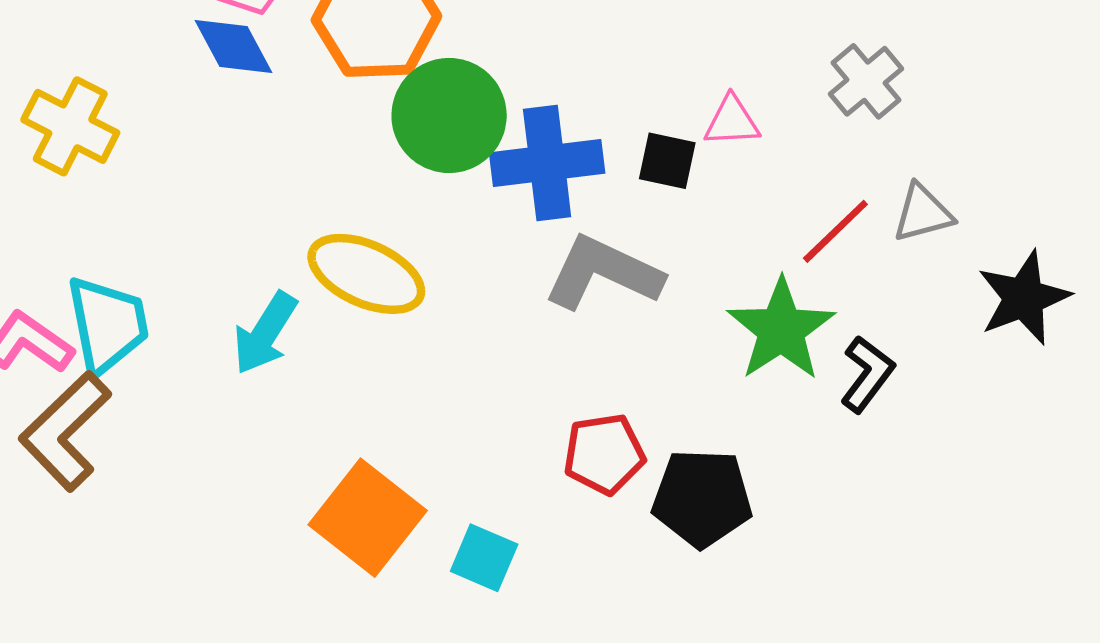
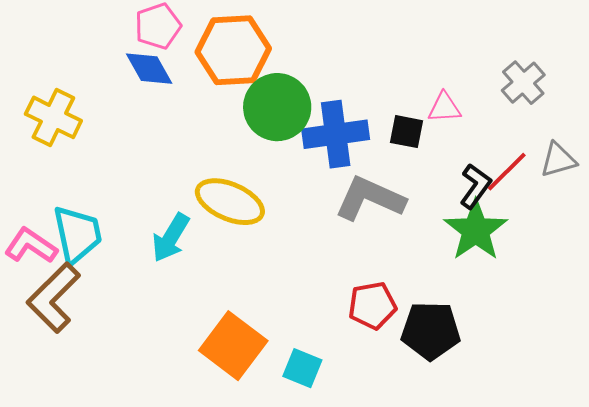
black L-shape: (867, 374) -> (475, 186), moved

